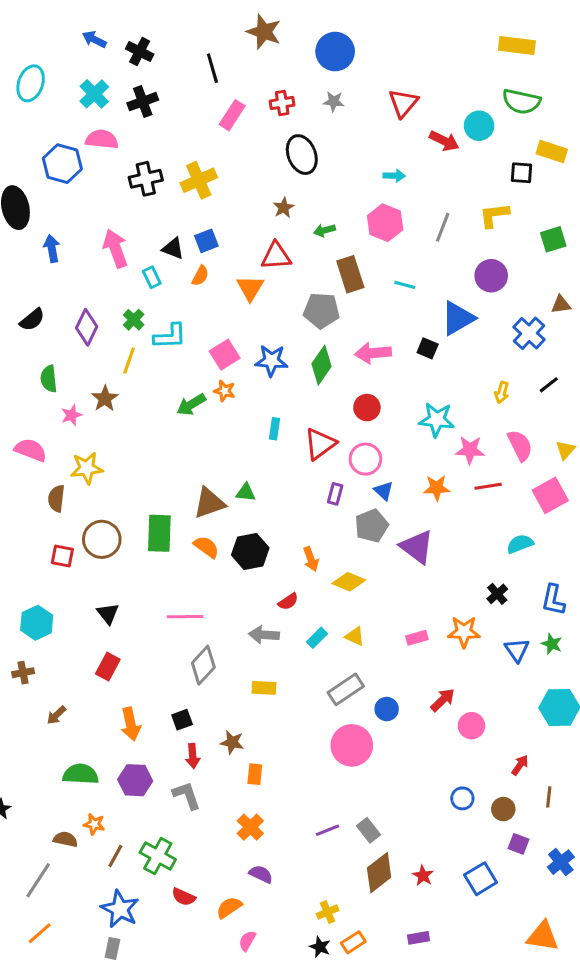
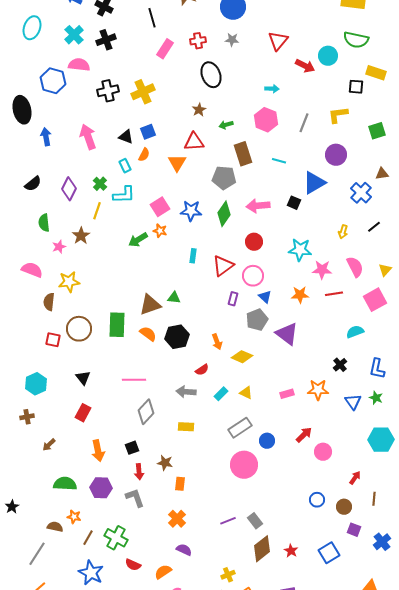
cyan rectangle: (152, 277) -> (125, 166), moved

